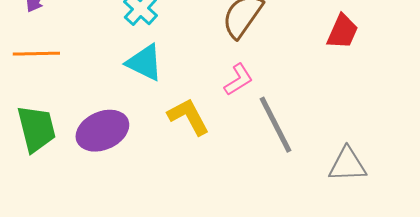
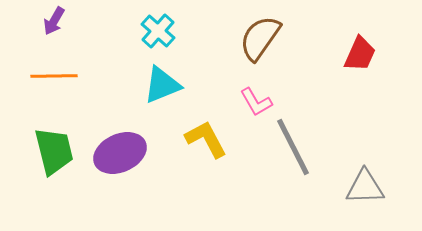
cyan triangle: (144, 63) -> (162, 85), turned -48
pink L-shape: (238, 80) -> (256, 102), turned 92

